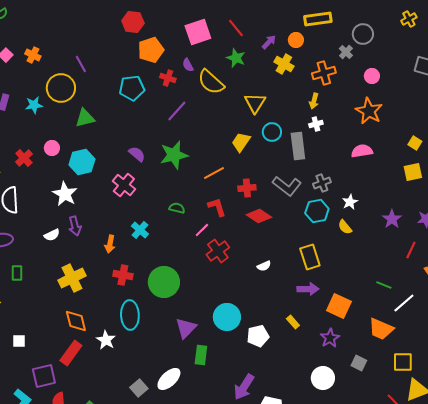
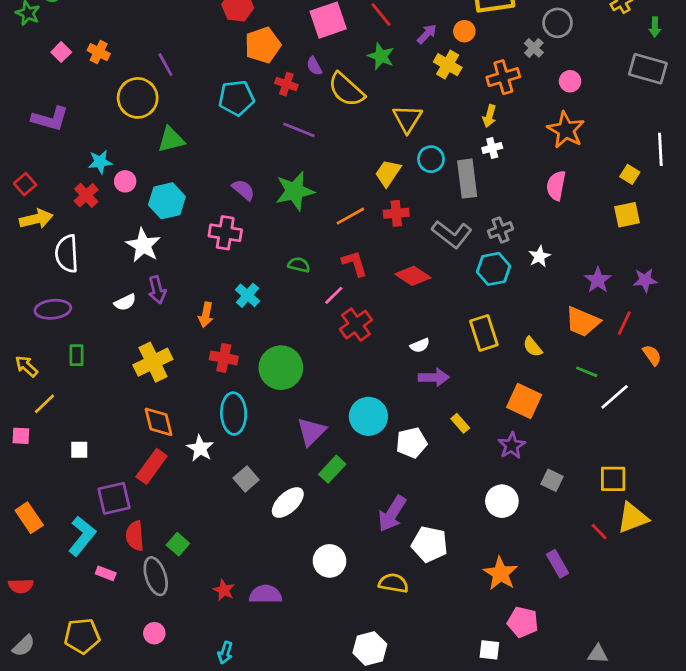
cyan star: (34, 105) -> (100, 162), moved
purple line: (177, 111) -> (299, 130), turned 70
pink semicircle: (362, 151) -> (556, 186), turned -70
pink cross: (124, 185) -> (225, 233), turned -30
red cross: (247, 188) -> (396, 213), moved
yellow semicircle: (345, 227) -> (532, 347), moved
purple arrow: (308, 289) -> (434, 377), moved
orange trapezoid: (381, 329) -> (583, 322), moved
green rectangle: (201, 355) -> (332, 469), turned 36
gray square: (139, 388) -> (246, 479), moved

